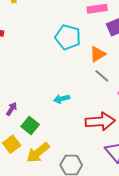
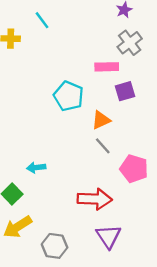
cyan arrow: (62, 99) -> (36, 168), moved

